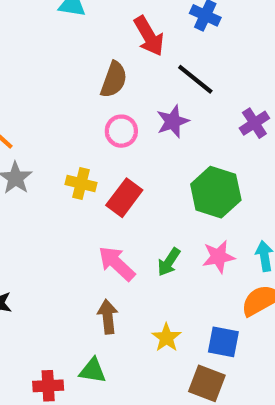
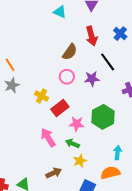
pink star: (218, 257) -> (77, 124), moved
green arrow: (169, 262) -> (72, 143), turned 64
brown arrow: (108, 317) -> (54, 173), moved, turned 56
yellow star: (166, 338) -> (80, 161), moved

